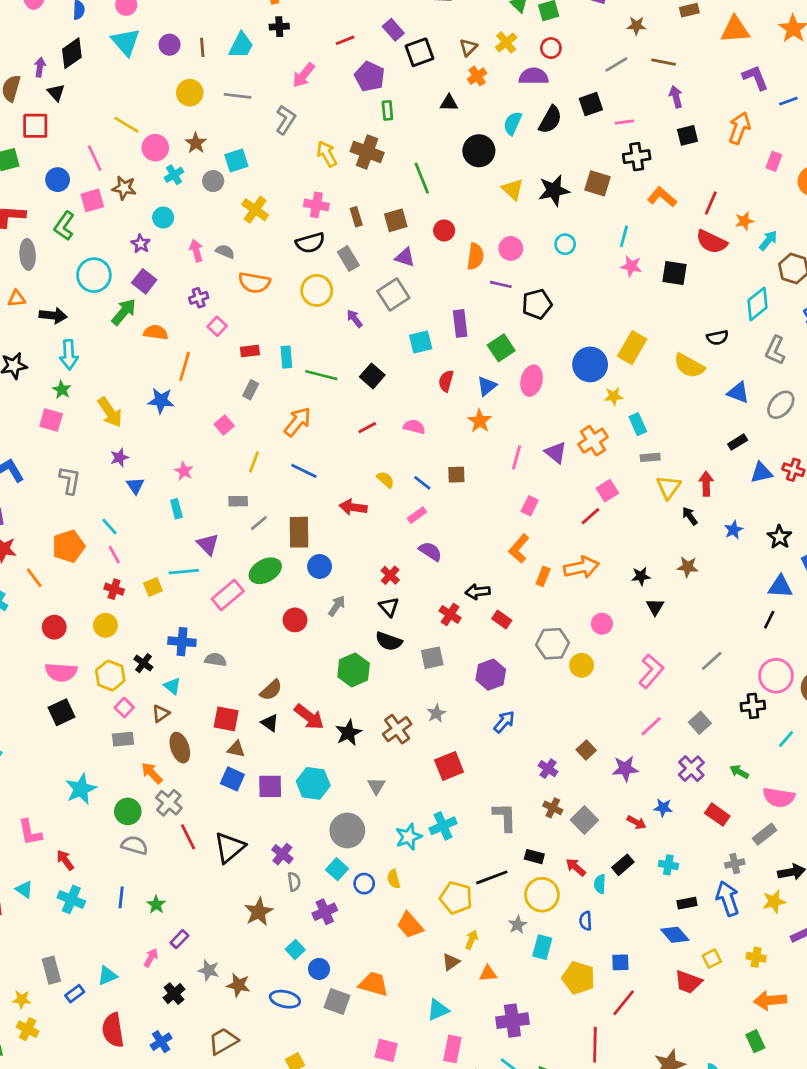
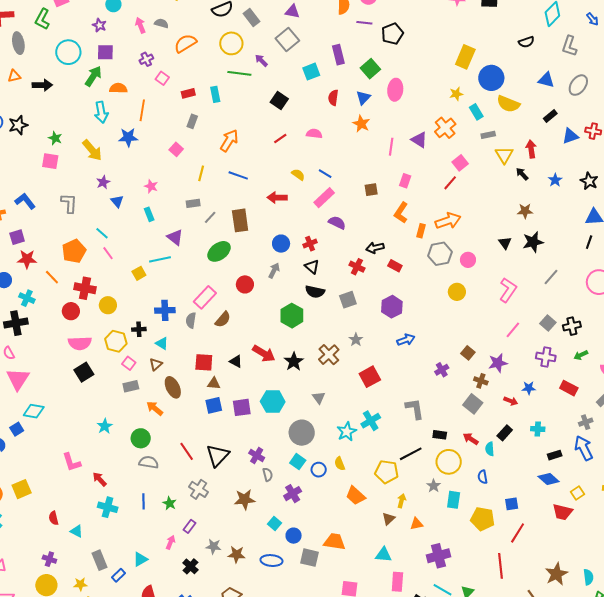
purple square: (144, 281) -> (105, 52), turned -30
orange semicircle: (254, 283) -> (185, 43), turned 145
cyan arrow: (69, 355) -> (101, 112), moved
blue circle: (590, 364) -> (491, 78), moved
yellow semicircle: (689, 366) -> (508, 104), moved
green line: (321, 375) -> (239, 73), moved
brown square: (456, 475) -> (371, 190), moved
pink rectangle: (417, 515) -> (324, 198), size x1.5
blue circle: (320, 566) -> (281, 244), moved
red cross: (390, 575) -> (310, 244), turned 32
black star: (641, 576) -> (533, 242), moved, size x1.5
red cross: (114, 589) -> (85, 288), moved, size x1.5
pink rectangle: (228, 595) -> (205, 297), moved
gray hexagon: (553, 644) -> (440, 254), moved
gray semicircle: (216, 660) -> (191, 320), turned -84
black cross: (143, 663) -> (139, 329), turned -32
brown semicircle: (271, 690) -> (223, 319), moved
black cross: (753, 706) -> (572, 326), moved
blue arrow: (504, 722) -> (406, 340), turned 36
purple cross: (548, 769) -> (442, 370), turned 32
purple cross: (691, 769) -> (546, 357), turned -30
green arrow: (739, 772) -> (581, 355), turned -48
blue square: (232, 779) -> (214, 405), turned -30
cyan star: (81, 789) -> (105, 426), size x0.7
gray cross: (169, 803) -> (199, 489), moved
brown cross: (553, 808) -> (481, 381), moved
cyan triangle: (24, 889) -> (77, 531), moved
brown star: (259, 912) -> (245, 499), turned 30
cyan triangle: (438, 1010) -> (383, 555), turned 36

